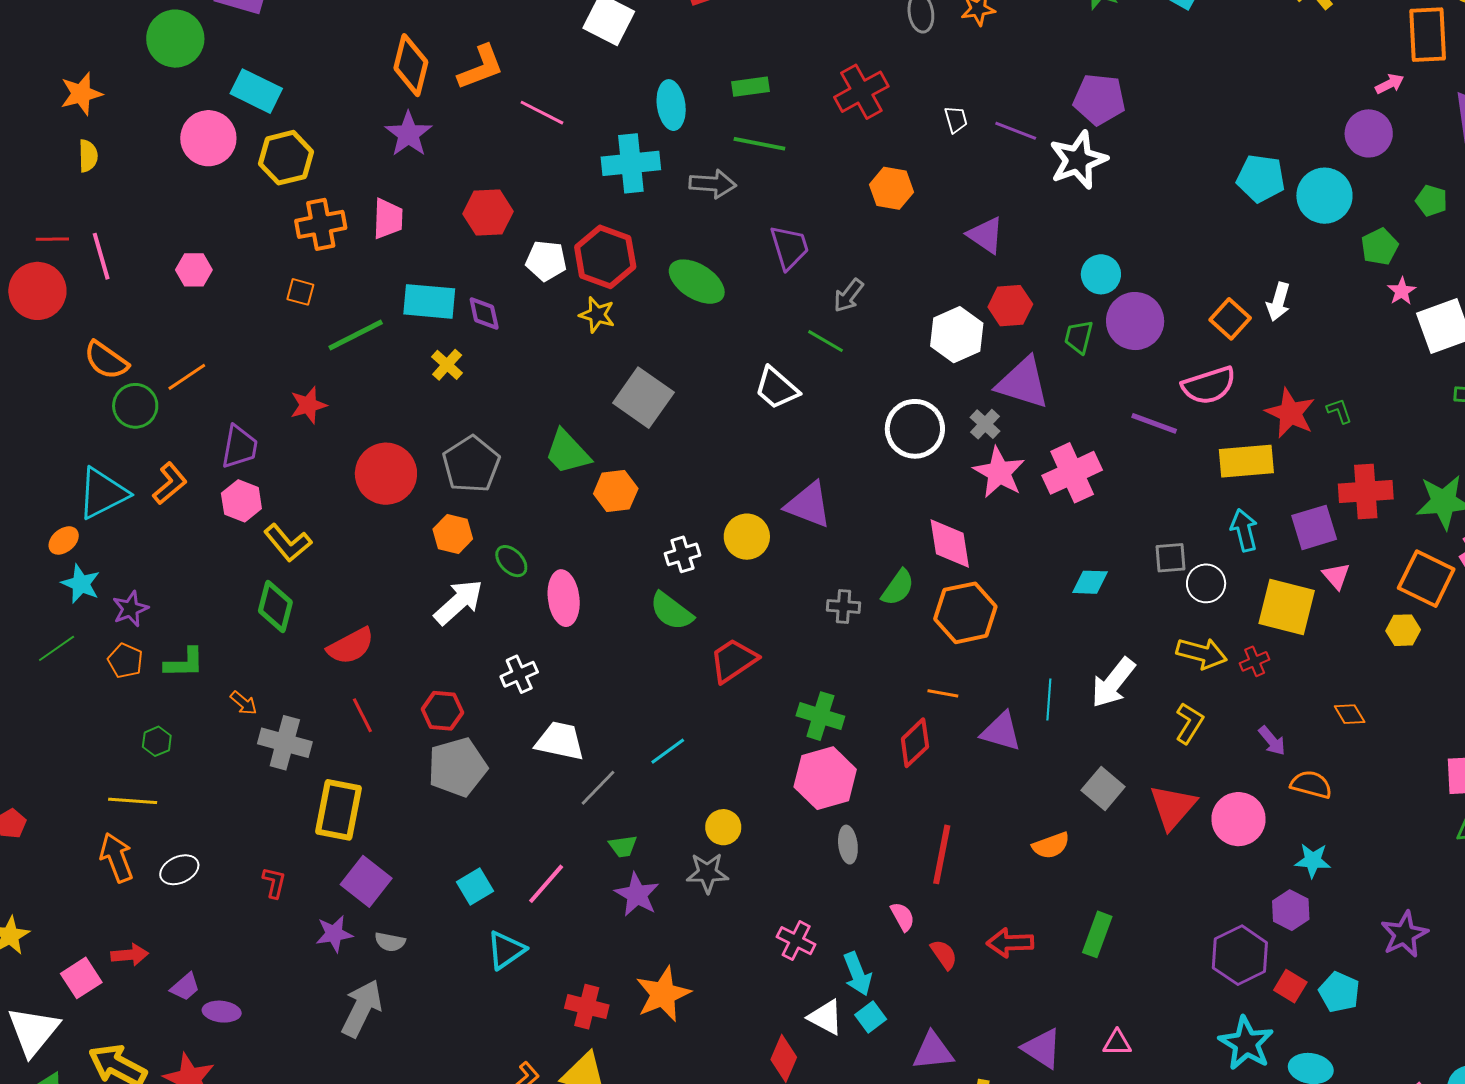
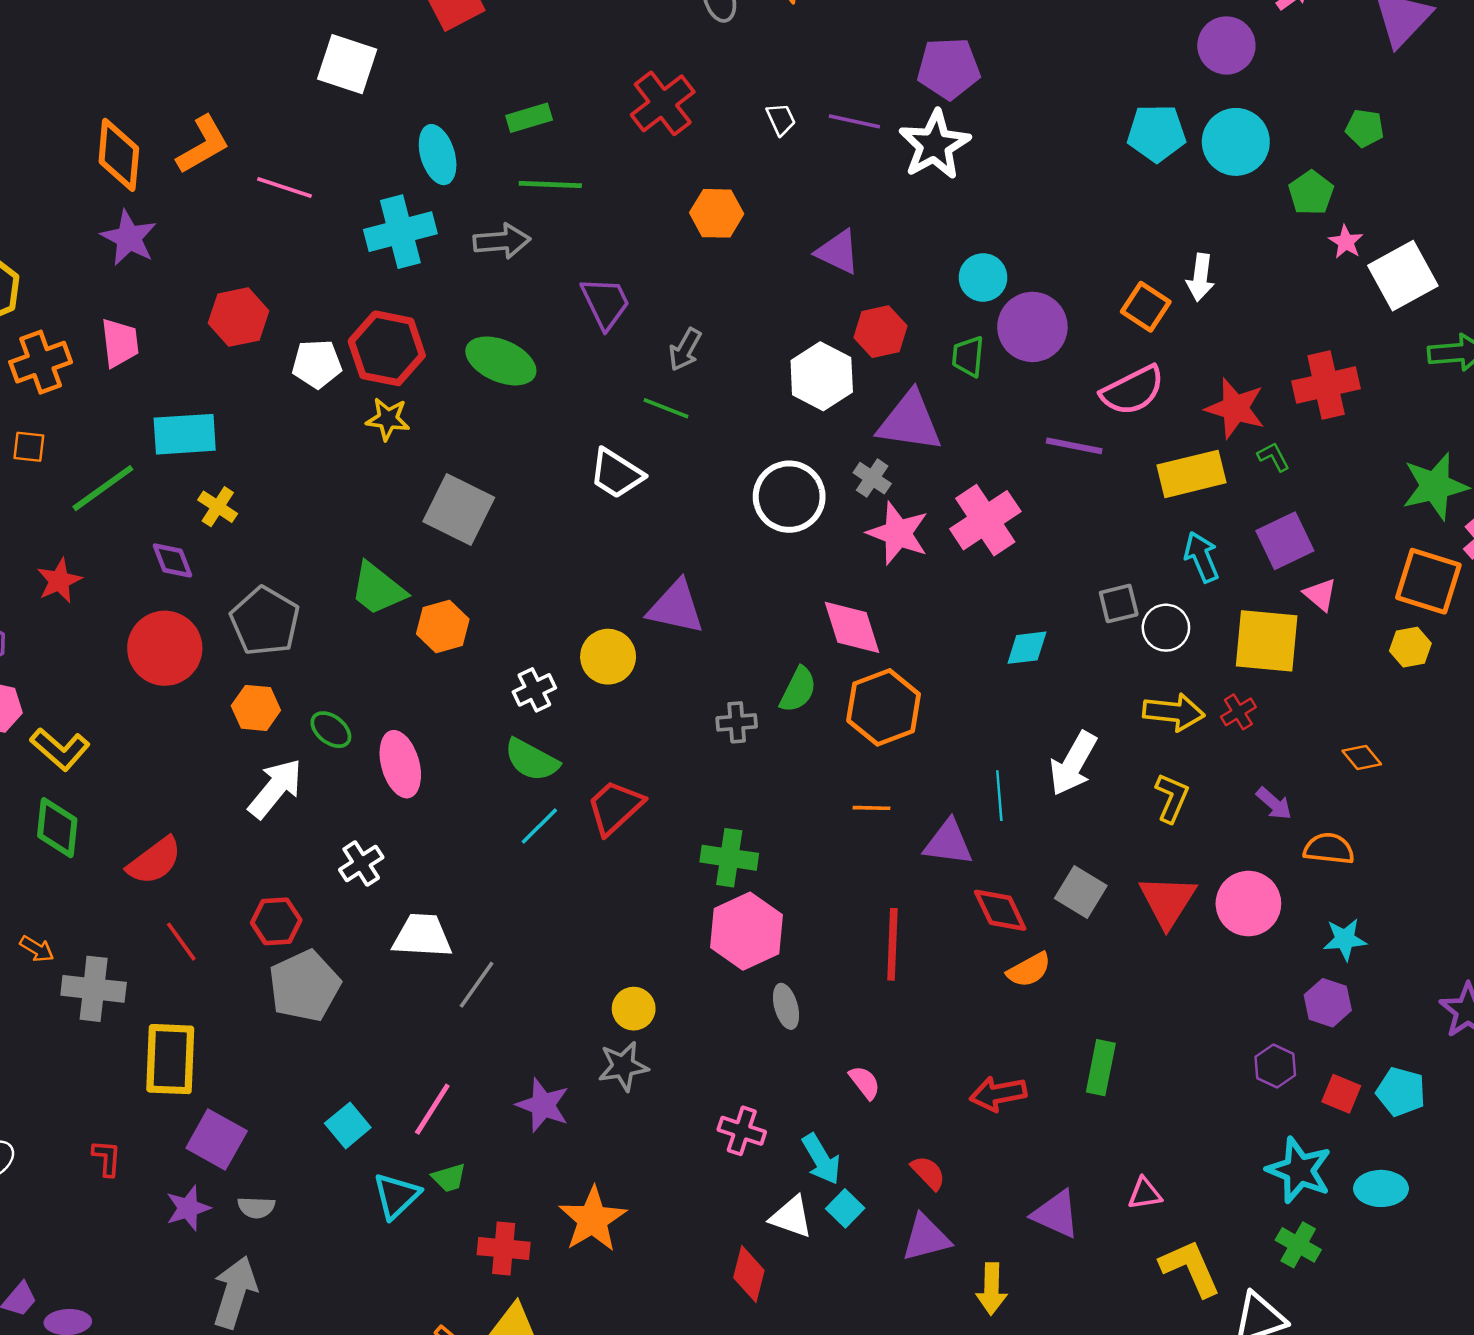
purple circle: (1369, 133) -> (1226, 45), moved
purple diamond: (484, 314) -> (172, 560), moved
green L-shape: (1339, 411) -> (1274, 457), moved
red cross: (1366, 491) -> (1326, 385), moved
red diamond: (915, 743) -> (1000, 910), moved, turned -63
cyan line: (668, 751) -> (539, 826), moved
green trapezoid: (623, 846) -> (449, 1178), moved
red line: (942, 854) -> (892, 944), moved
red semicircle: (944, 954) -> (928, 1173), moved
purple hexagon: (1240, 955) -> (1275, 1066), size x0.6

